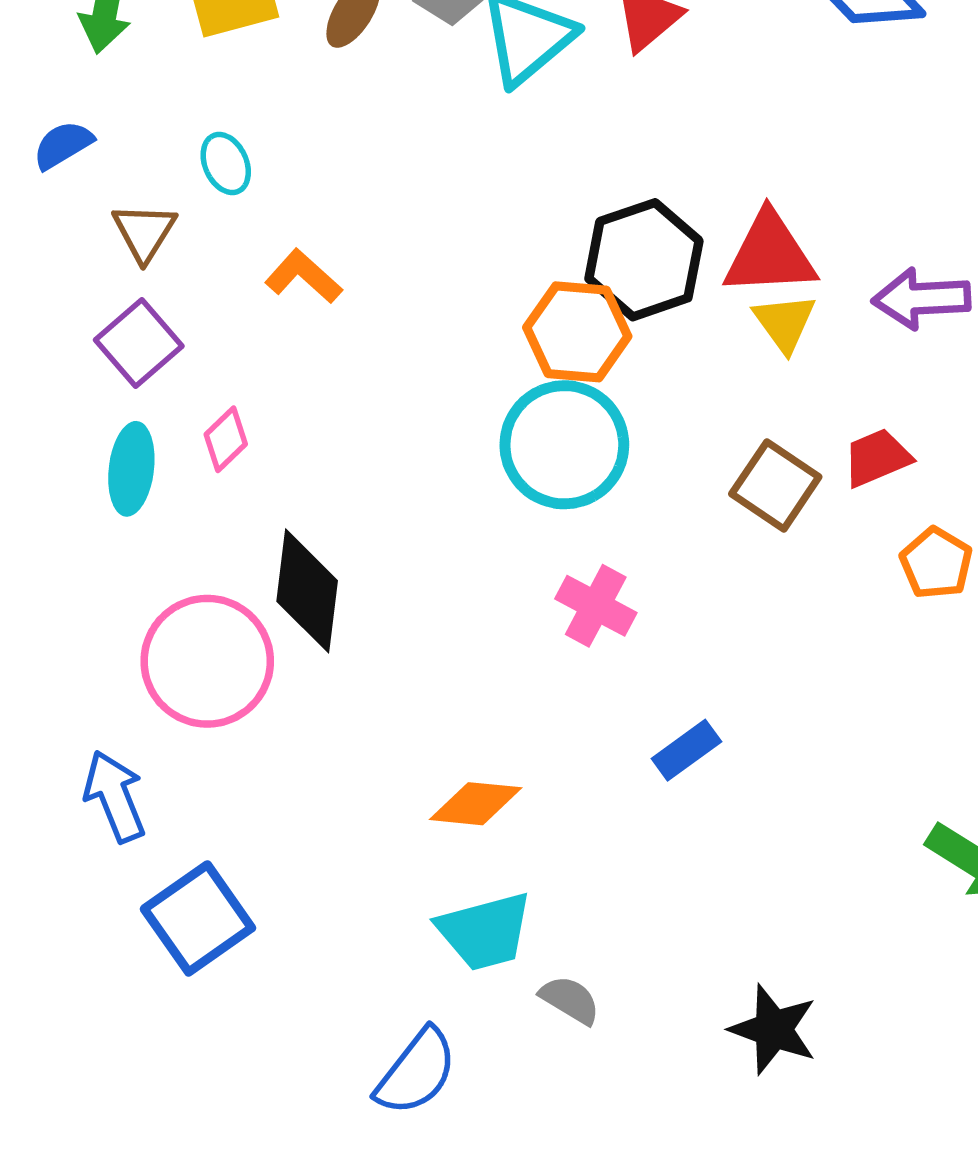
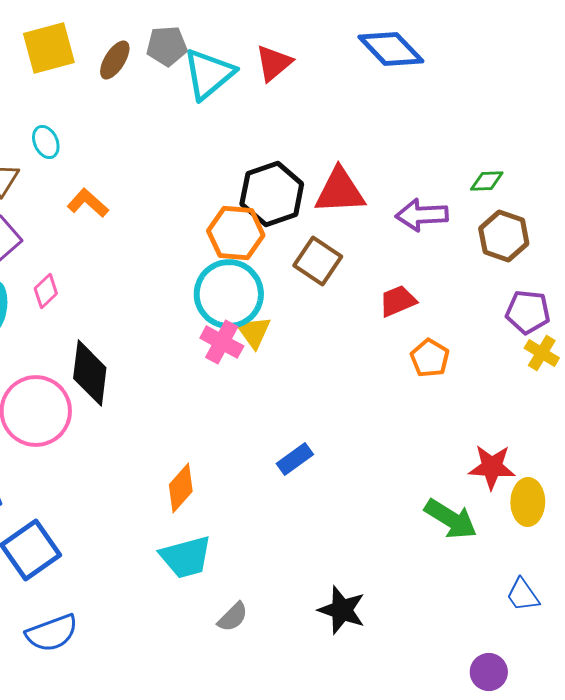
yellow triangle: (785, 323) -> (254, 332), moved
brown square: (775, 485) -> (318, 261), moved
pink cross: (596, 606) -> (222, 342), moved
orange diamond: (476, 804) -> (181, 488), turned -54
gray semicircle: (570, 1000) -> (233, 617), moved, turned 104
blue semicircle: (416, 1072) -> (52, 633), moved, turned 32

